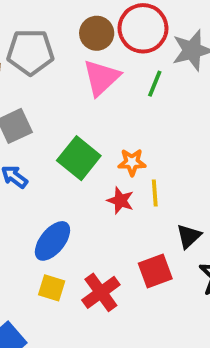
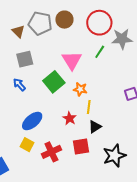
brown circle: (97, 33) -> (64, 20), moved
pink triangle: (101, 78) -> (72, 60), moved, turned -30
red star: (120, 201) -> (70, 118), moved
black triangle: (189, 236) -> (95, 127), moved

